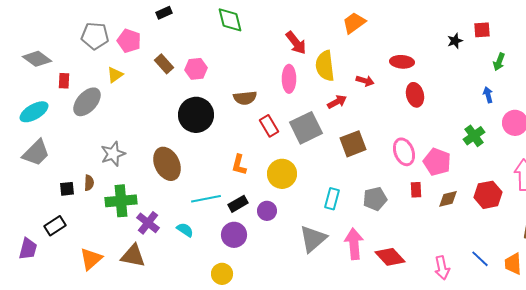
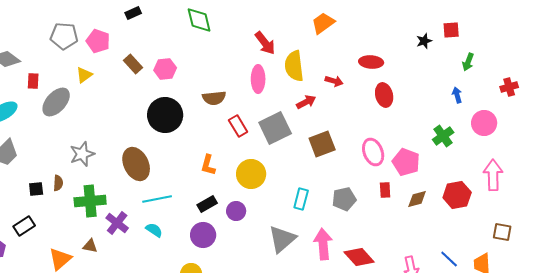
cyan line: (206, 199) -> (157, 199), moved
brown triangle: (133, 256) -> (90, 246), moved, size x0.6

